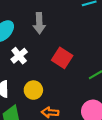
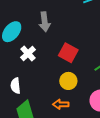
yellow circle: (33, 90) -> (68, 81), moved

